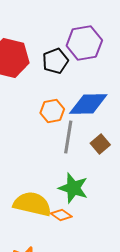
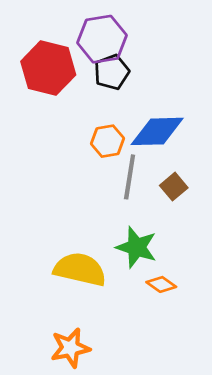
purple hexagon: (84, 43) -> (102, 39), moved
orange diamond: (61, 215) -> (161, 284), moved

